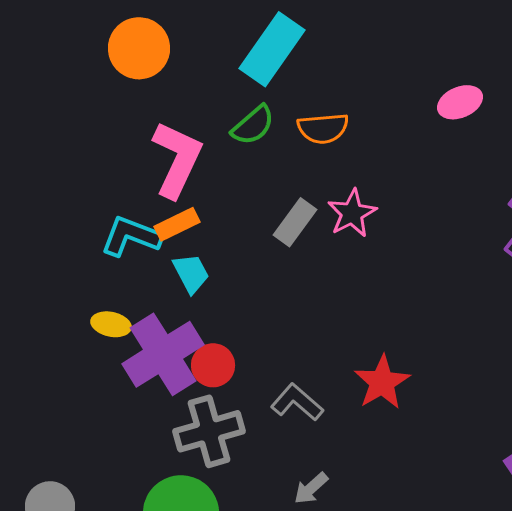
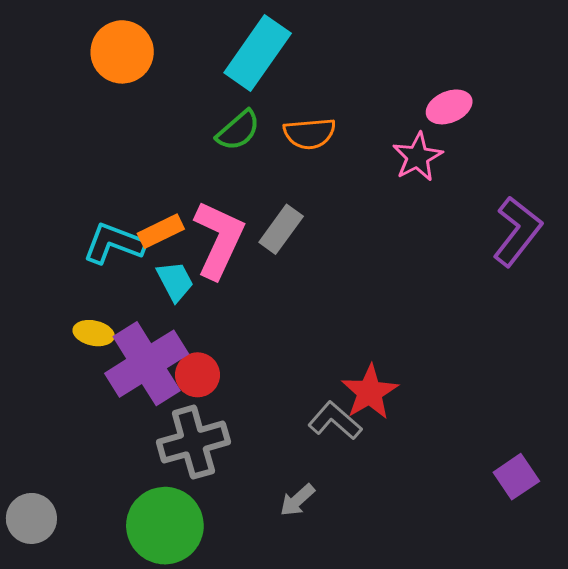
pink L-shape: (177, 159) -> (219, 239), moved
pink star: (352, 213) -> (418, 157), moved
gray L-shape: (297, 402) -> (335, 421), moved

